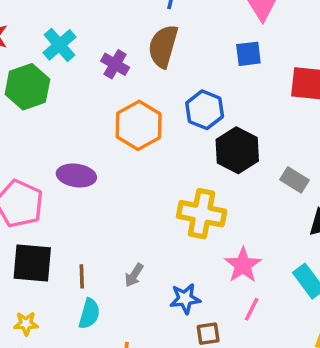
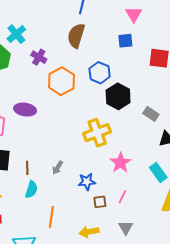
purple cross: (115, 64) -> (39, 57), moved
yellow cross: (202, 214) -> (97, 133), turned -32
pink line: (252, 309) -> (122, 197), moved

